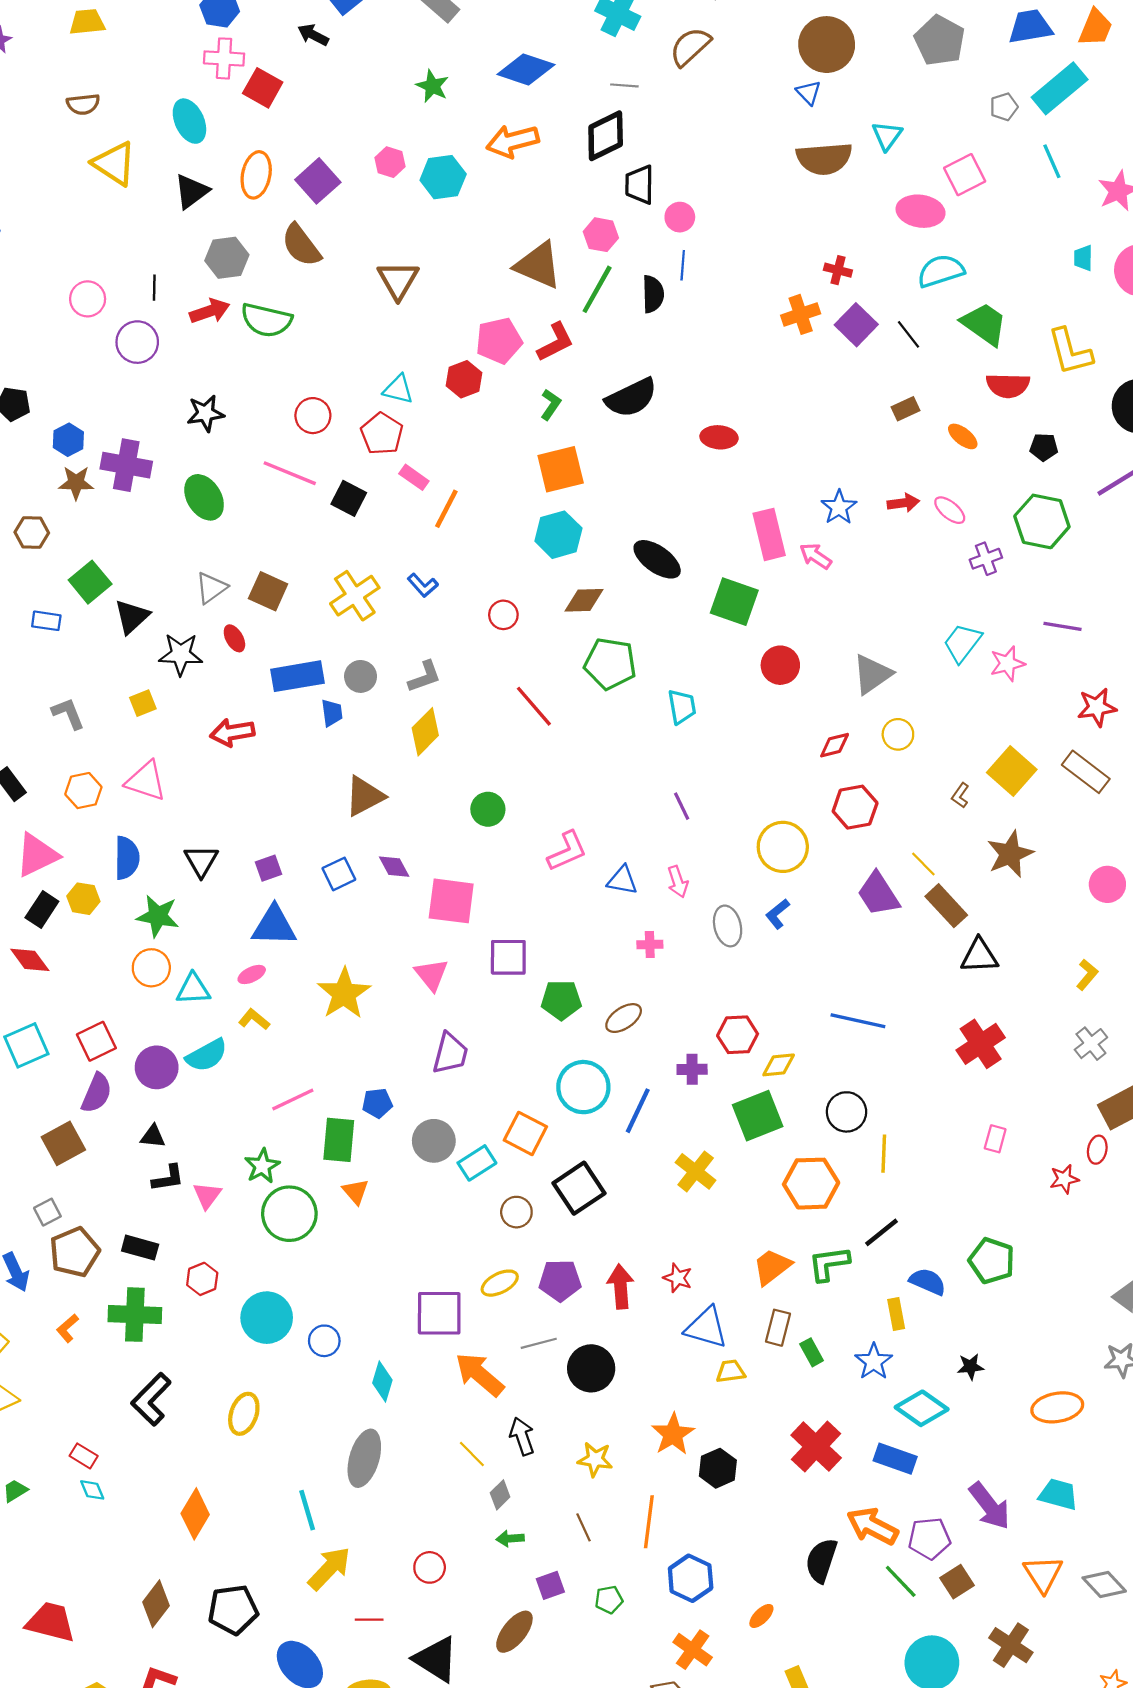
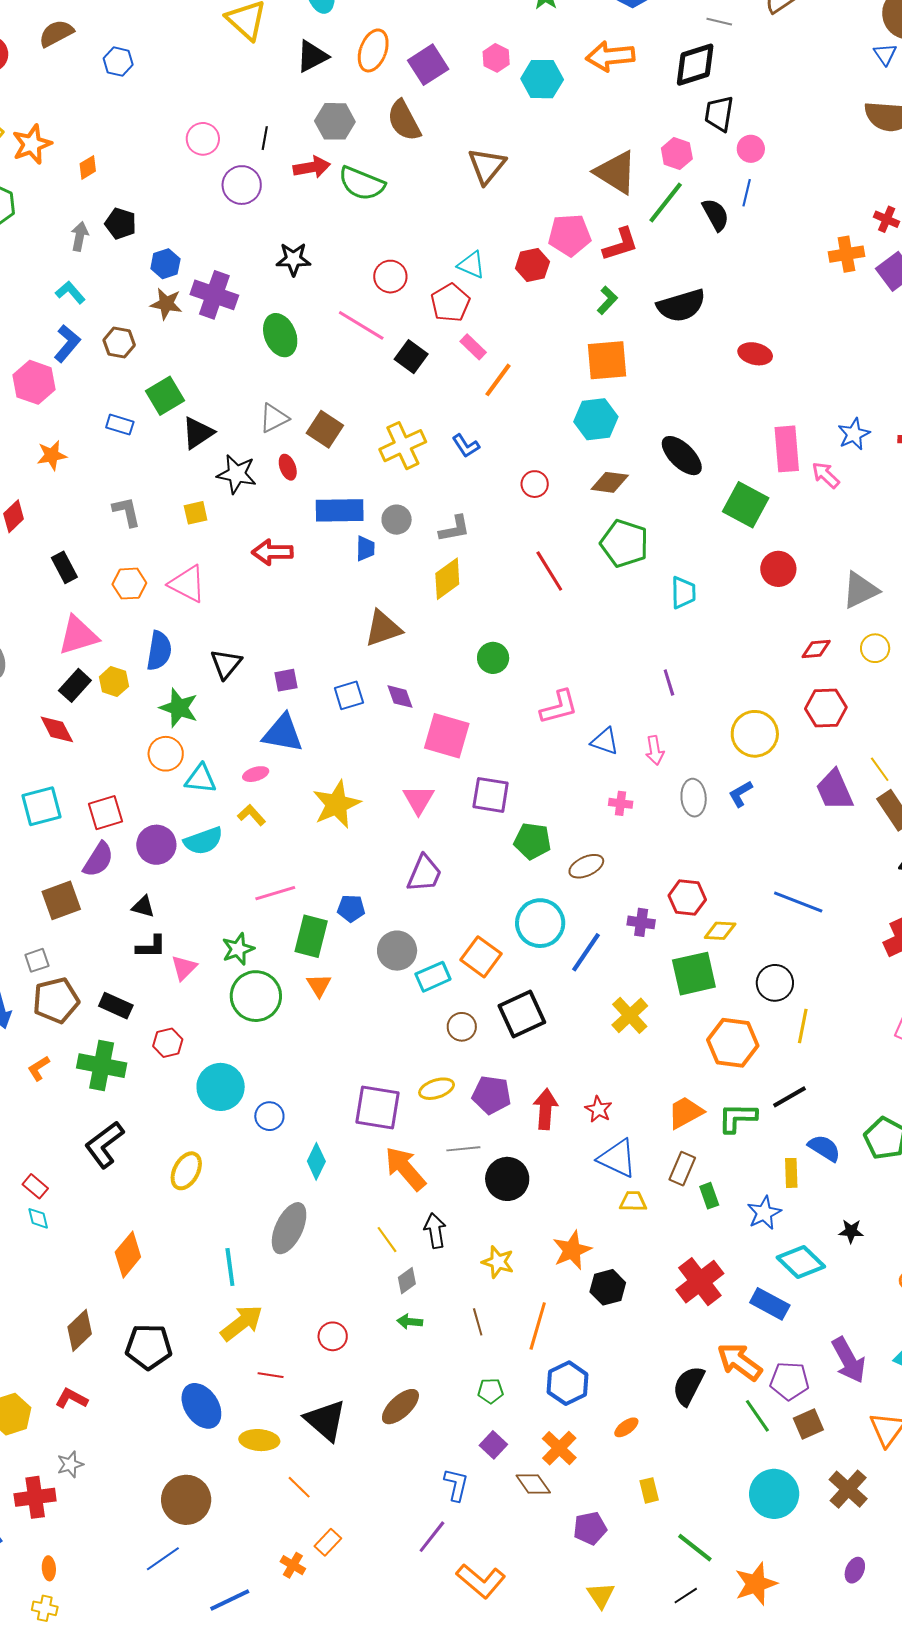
black semicircle: (653, 294) -> (716, 215), turned -36
purple square: (550, 1585) -> (493, 1445), moved, turned -36

